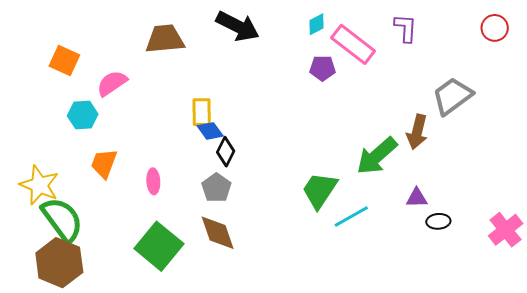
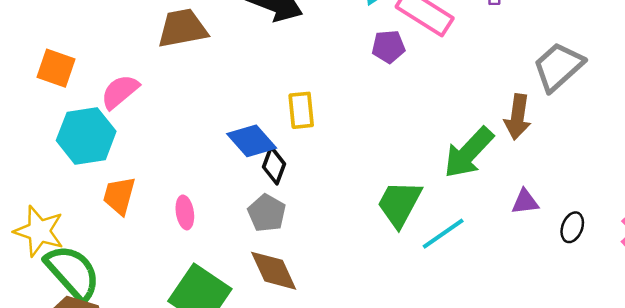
yellow rectangle: (202, 112) -> (301, 110), moved
cyan hexagon: (83, 115) -> (86, 136), size x1.5
blue diamond: (210, 131) -> (252, 141), size x1.4
black ellipse: (438, 221) -> (572, 227), moved, turned -60

